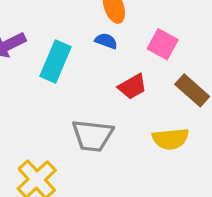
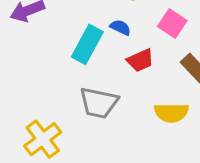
blue semicircle: (106, 41) -> (120, 27), moved
cyan rectangle: (55, 62) -> (87, 44), moved

